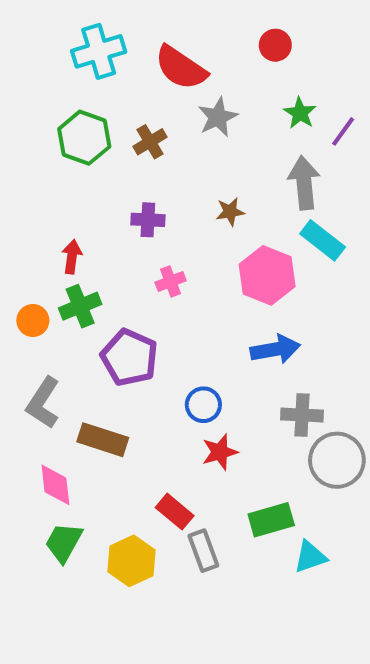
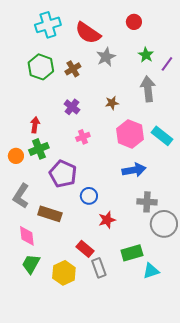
purple cross: (148, 220) -> (72, 107), turned 35
cyan rectangle: (323, 240) -> (162, 136), moved
blue circle: (203, 405) -> (89, 196), moved

